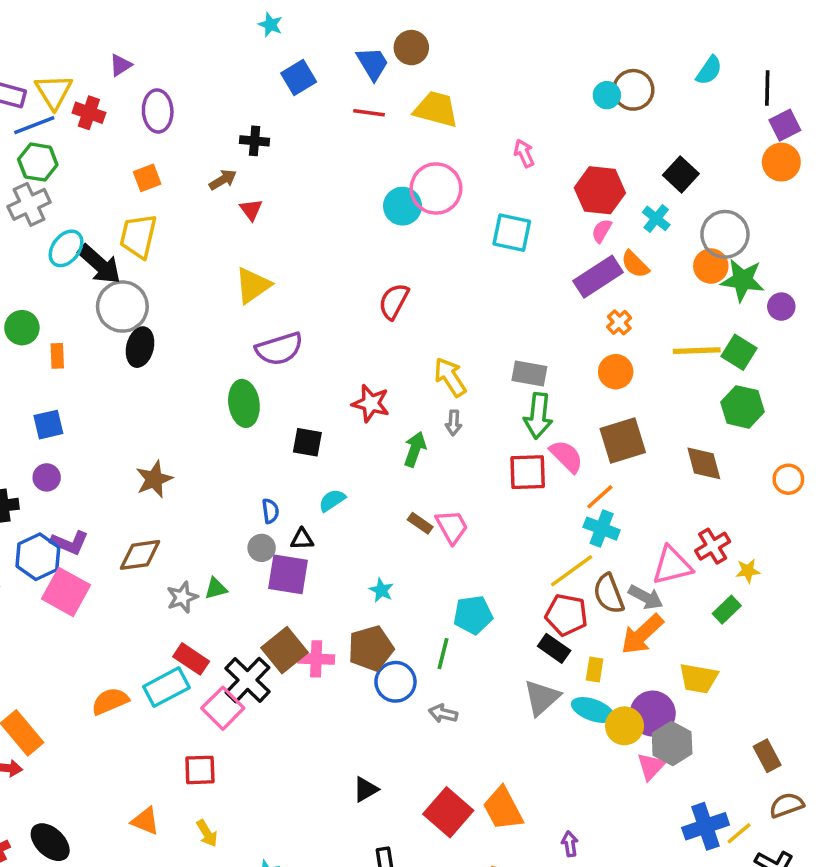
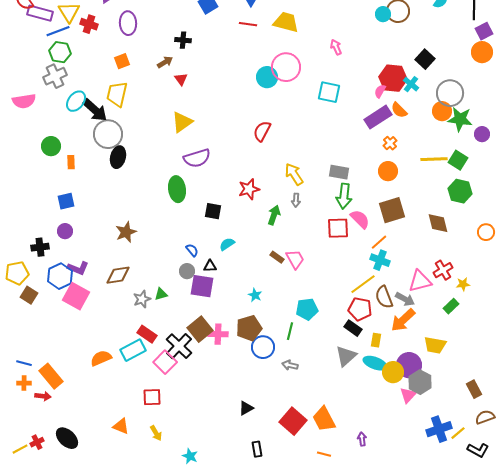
red hexagon: (600, 190) -> (393, 78), moved
red star: (371, 403) -> (249, 189), turned -30
blue semicircle: (270, 511) -> (192, 250), turned -32

